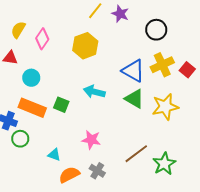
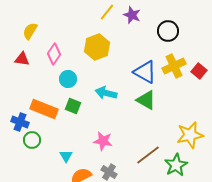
pink diamond: (42, 39) -> (54, 54), moved
cyan circle: (31, 78) -> (68, 79), moved
yellow star: (165, 107) -> (190, 135), moved
cyan triangle: (54, 155) -> (66, 156), turned 40

